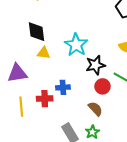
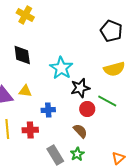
yellow triangle: (44, 53) -> (25, 91), moved
red cross: (45, 99) -> (30, 130), moved

